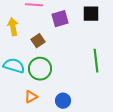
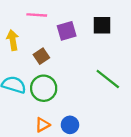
green line: (96, 61) -> (108, 79), turned -45
orange triangle: (31, 97) -> (42, 125), moved

